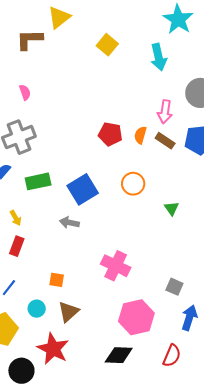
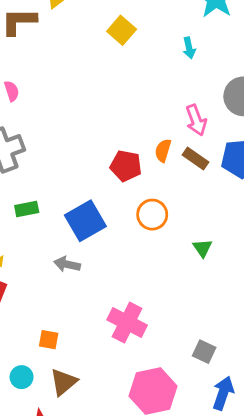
cyan arrow: (159, 57) -> (189, 48), size x0.6
pink arrow: (165, 112) -> (196, 120), turned -30
red pentagon: (110, 134) -> (126, 166), moved
green rectangle: (38, 181) -> (27, 209), size x0.7

